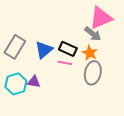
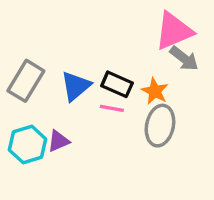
gray arrow: (93, 34) -> (184, 58), moved
purple triangle: (34, 82) -> (58, 141), turned -32

